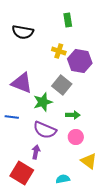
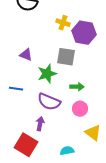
purple triangle: (22, 83) -> (26, 55), size x0.6
gray square: (62, 85) -> (66, 57), turned -30

